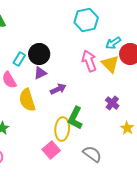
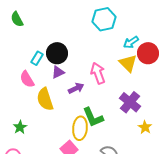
pink arrow: (89, 61) -> (98, 73), moved
purple cross: (112, 103) -> (130, 102), size x1.5
green L-shape: (75, 118) -> (93, 117), turned -50

